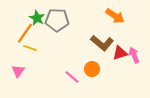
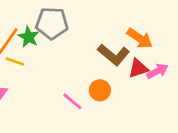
orange arrow: (115, 16) -> (140, 38), moved
green star: (37, 18) -> (29, 37), moved
pink arrow: (134, 55) -> (157, 71), turned 84

